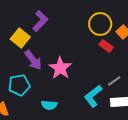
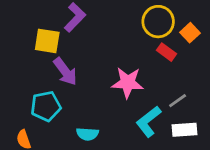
yellow square: (20, 38) -> (47, 41), turned -30
pink star: (60, 68) -> (128, 83), moved, turned -30

